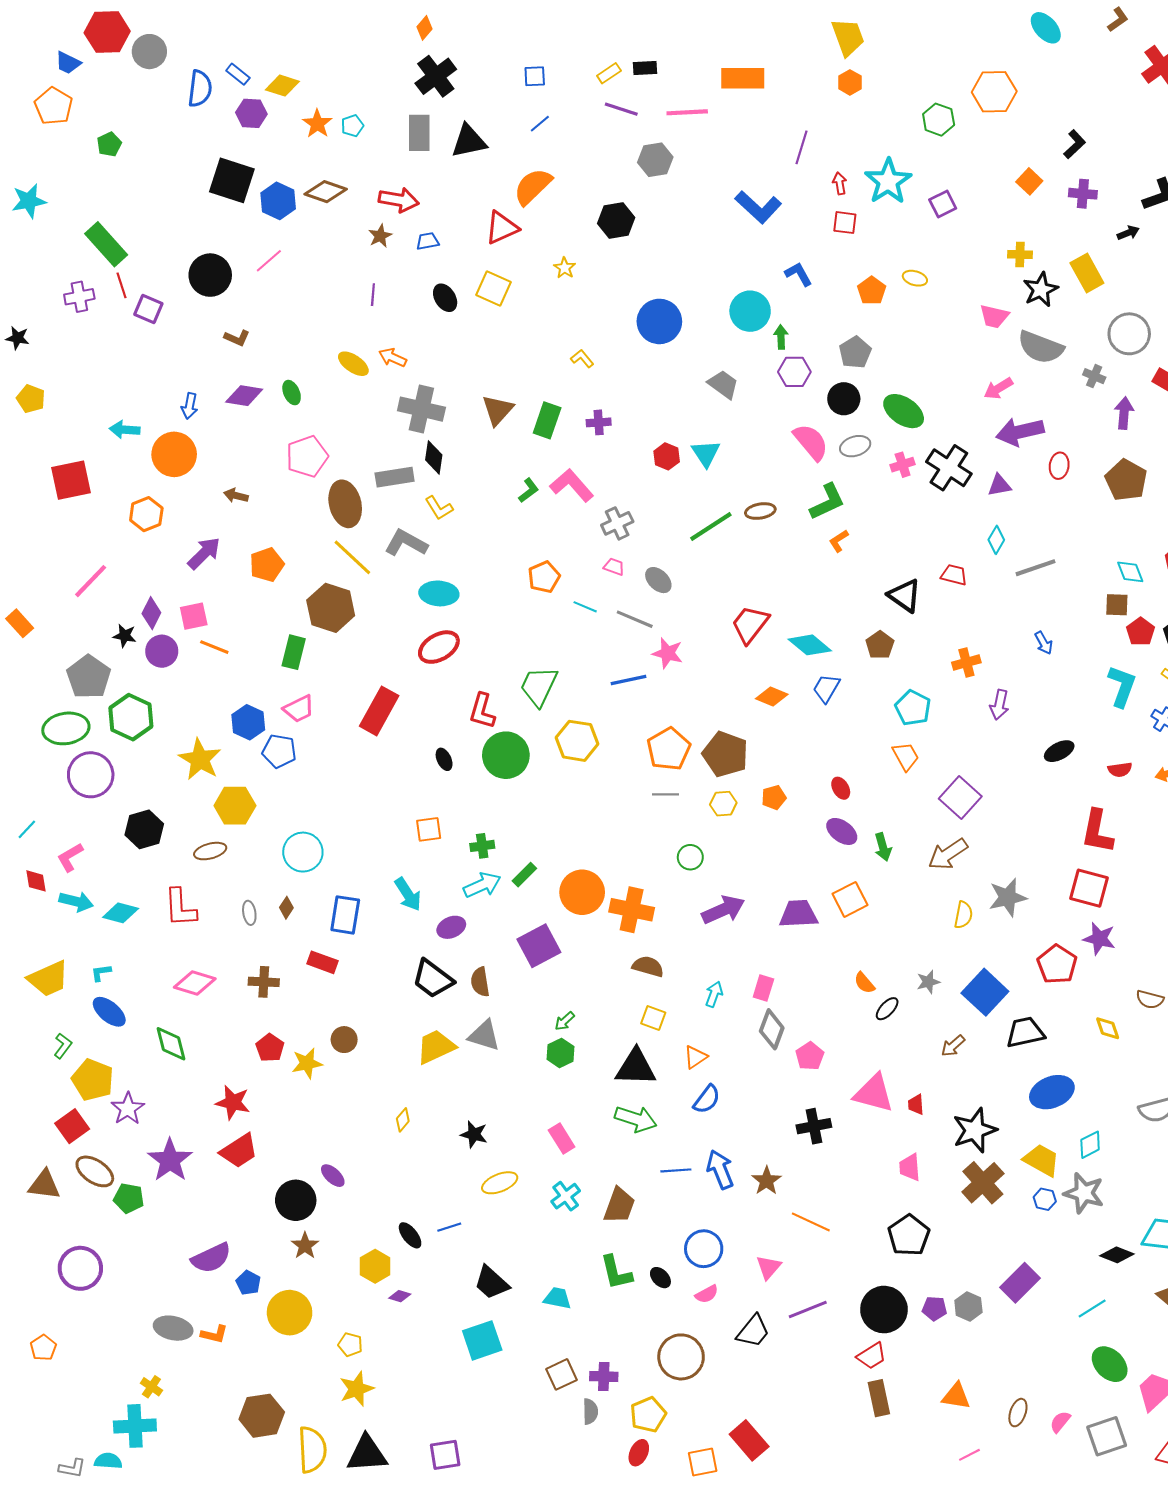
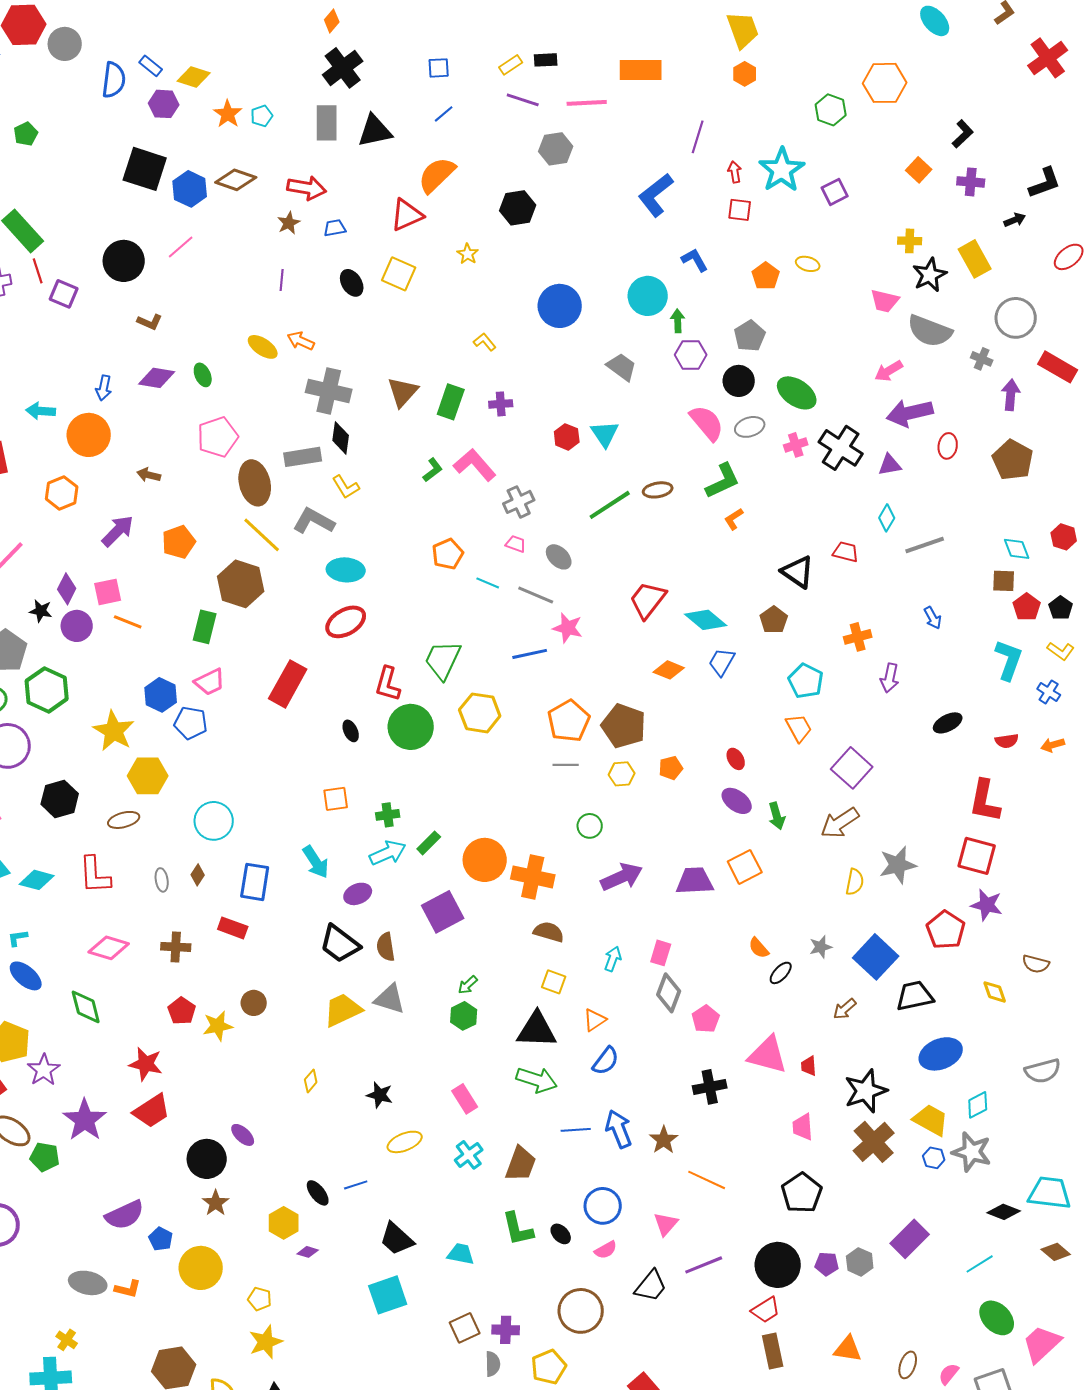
blue L-shape: (758, 207) -> (656, 195), turned 99

